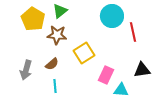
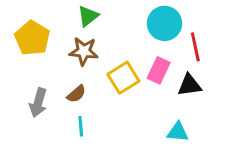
yellow pentagon: (33, 19) -> (32, 38), moved
black triangle: (142, 70) -> (189, 85), moved
pink rectangle: (106, 75) -> (159, 70), moved

